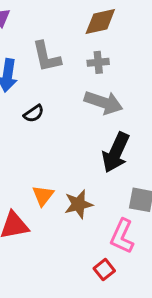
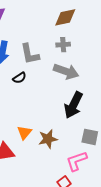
gray L-shape: (46, 57) -> (30, 54), moved
pink L-shape: (122, 236) -> (77, 161), turned 45

